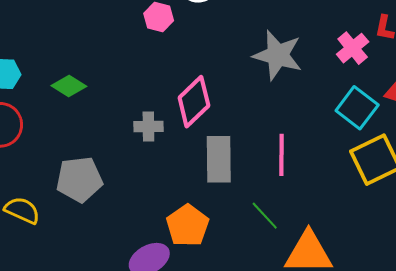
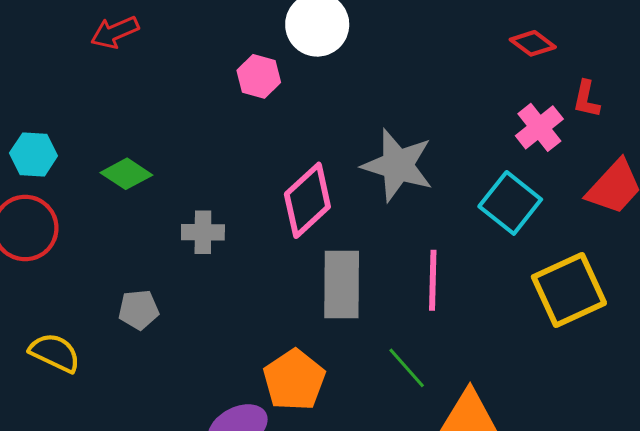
gray star: (278, 55) -> (398, 165), moved
cyan square: (357, 108) -> (510, 203), moved
gray cross: (148, 127) -> (203, 232), moved
gray pentagon: (79, 179) -> (139, 310), size x0.6

